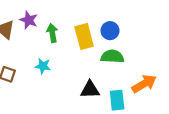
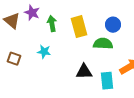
blue circle: (110, 31) -> (113, 25), moved

